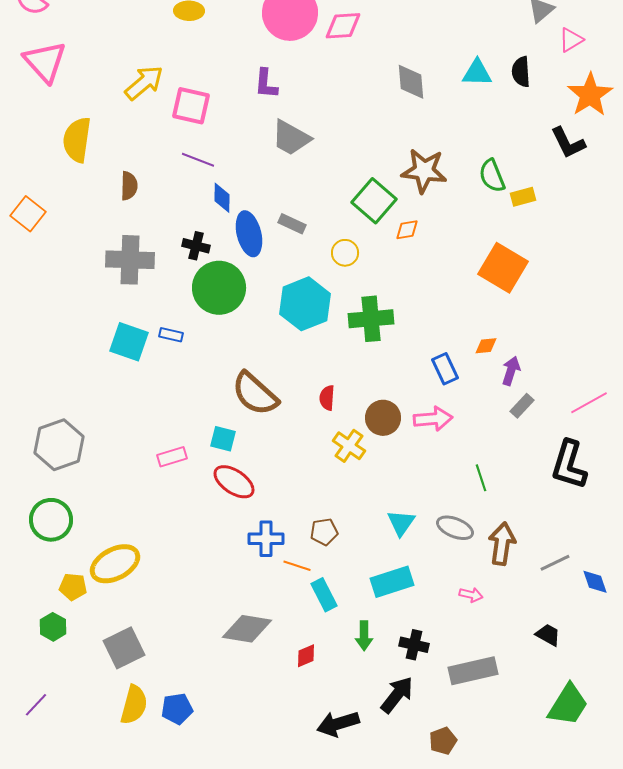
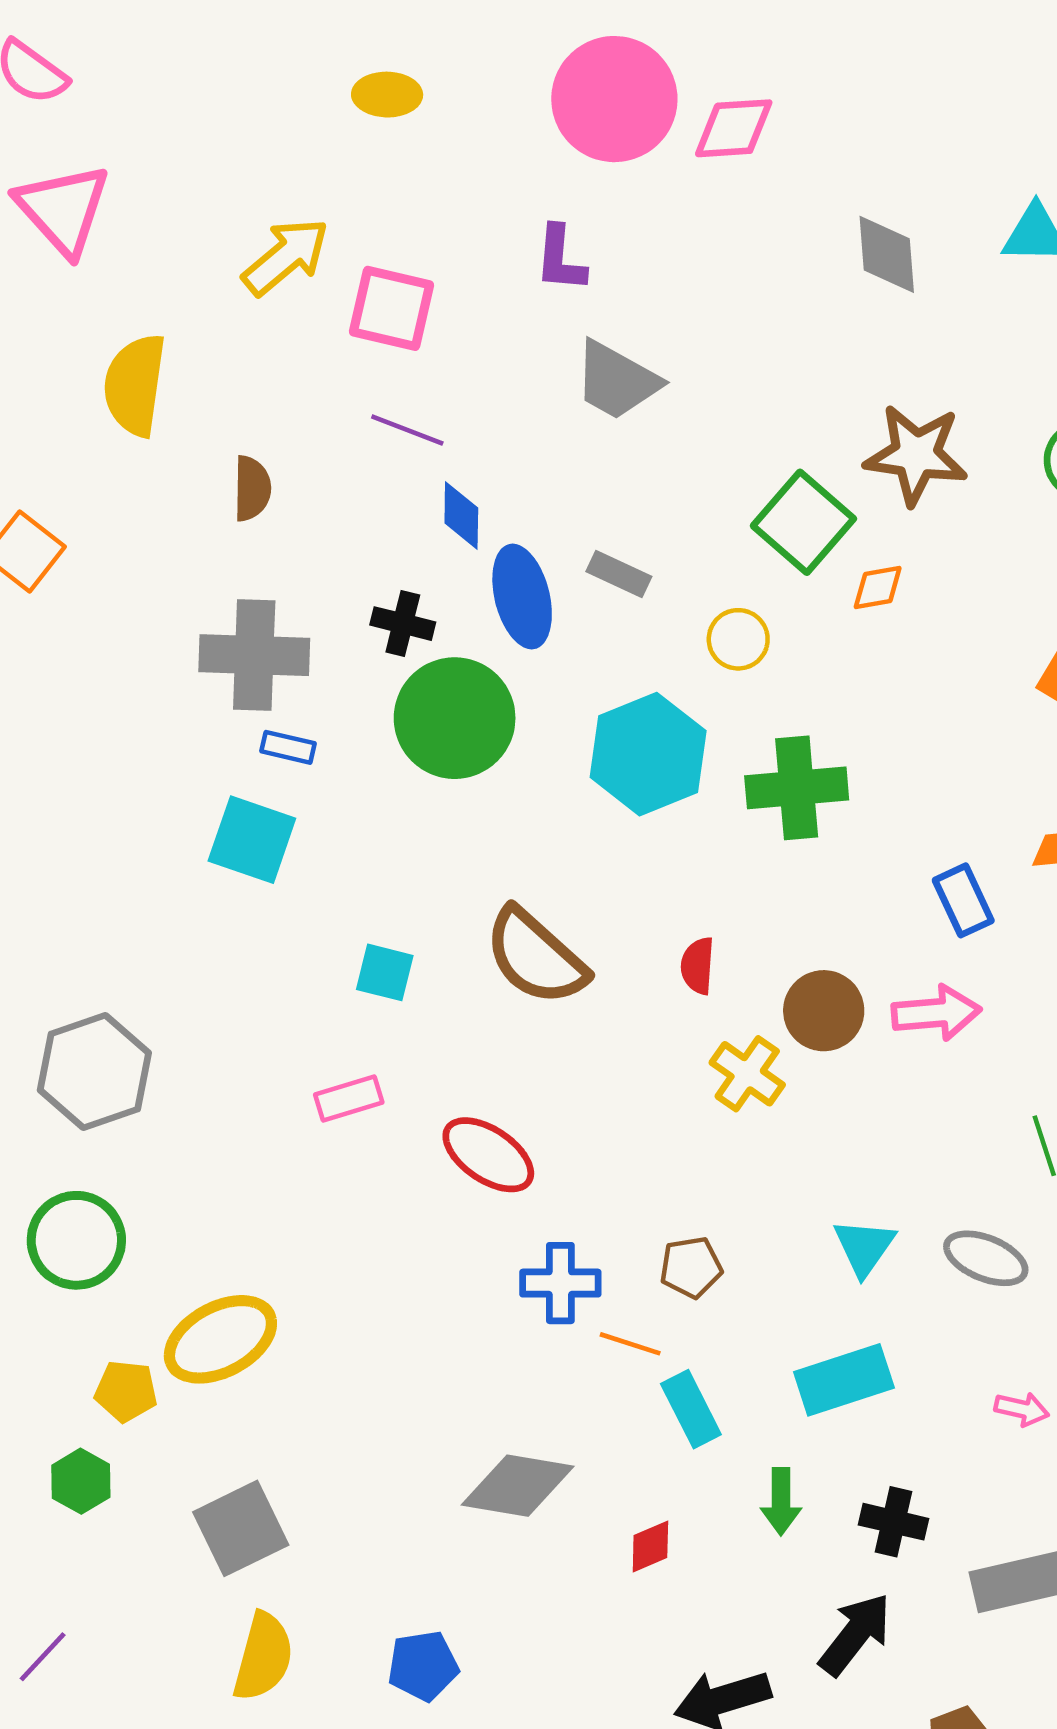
blue rectangle: (171, 335) -> (288, 747), moved
cyan square: (223, 439) -> (385, 972), moved
blue pentagon: (177, 709) -> (423, 1666), moved

